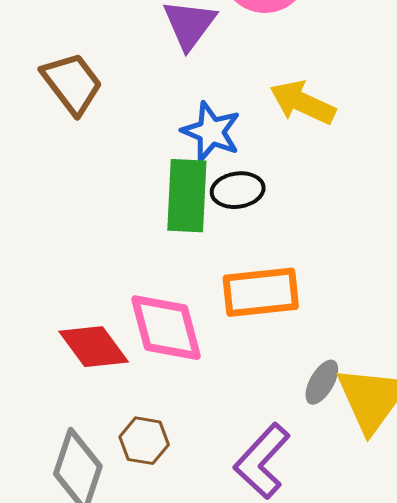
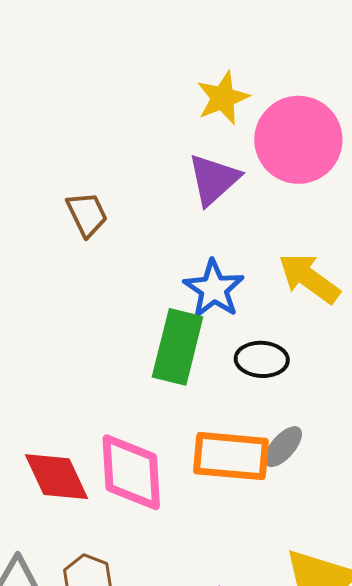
brown trapezoid: (72, 83) -> (87, 214), size x0.7
black ellipse: (238, 190) -> (262, 359), moved
gray ellipse: (322, 382) -> (283, 447), moved

